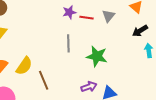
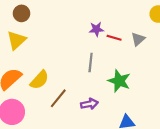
brown line: (44, 80) -> (58, 98), turned 54
purple arrow: (89, 87) -> (89, 104), moved

